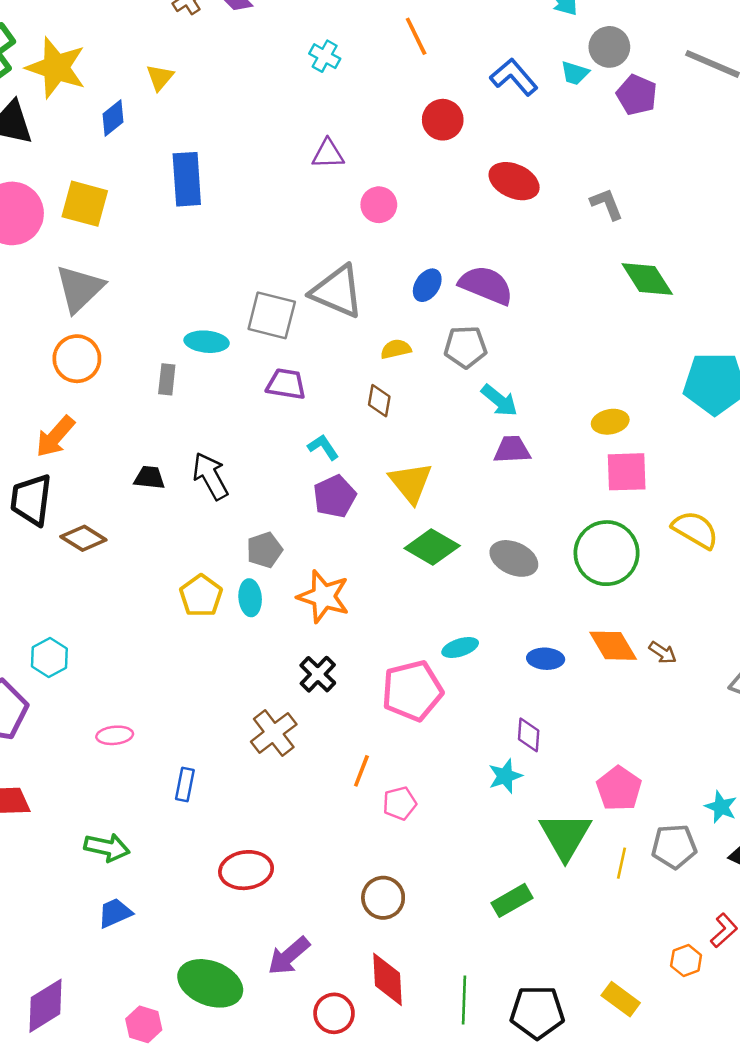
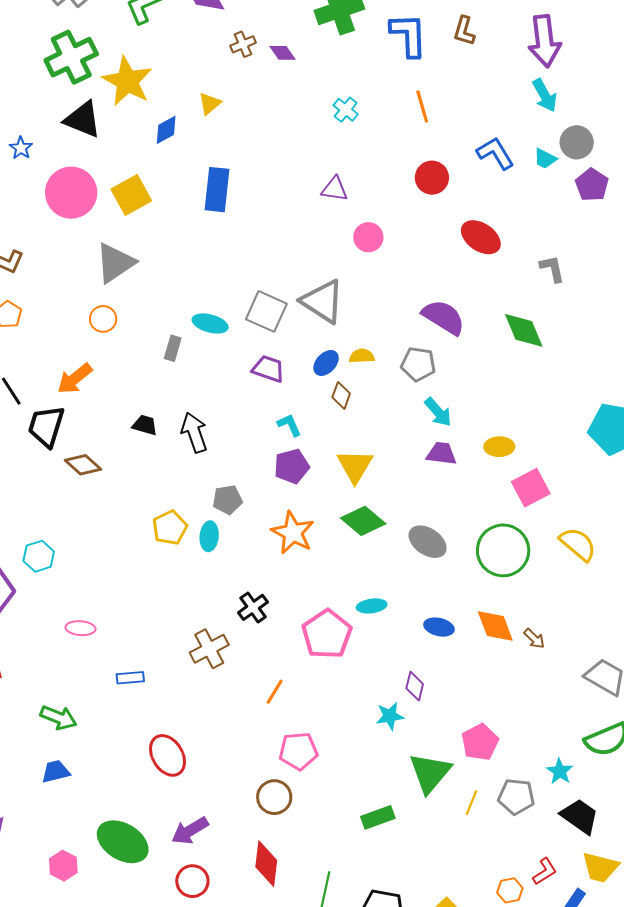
yellow square: (85, 204) -> (131, 195), turned 36
green diamond: (647, 279) -> (524, 330), moved
blue ellipse: (427, 285) -> (326, 363), moved
orange circle: (77, 359) -> (103, 319), size x0.7
yellow ellipse: (610, 422) -> (499, 447), moved
pink square: (627, 472) -> (531, 488), turned -36
orange star: (324, 596) -> (293, 533), moved
pink pentagon: (412, 691) -> (327, 634), turned -30
blue rectangle: (185, 785) -> (130, 678), turned 64
pink pentagon: (400, 803) -> (298, 751), moved, size x1.4
red ellipse: (246, 870) -> (168, 755), turned 57
red circle: (334, 1013) -> (192, 881), moved

